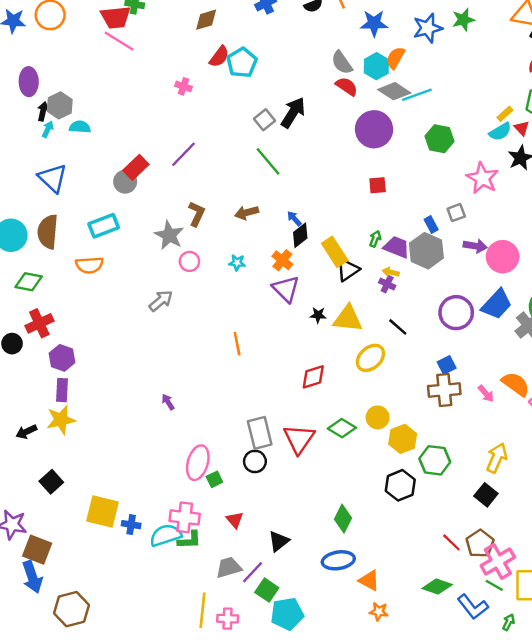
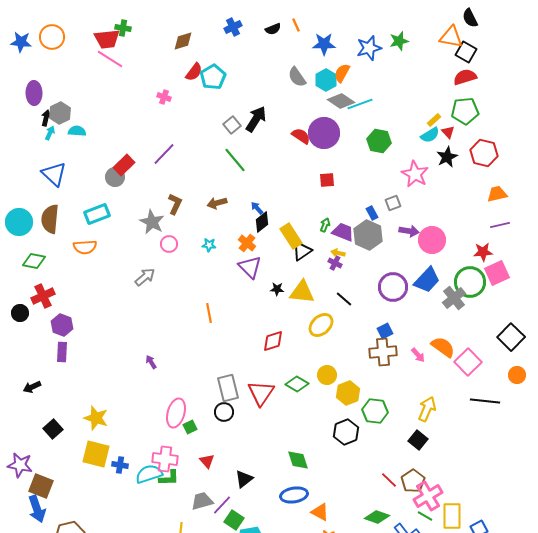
red semicircle: (347, 86) -> (301, 136), moved
yellow star: (61, 420) -> (96, 418), moved, turned 30
green diamond: (343, 519) -> (298, 460), turned -45

